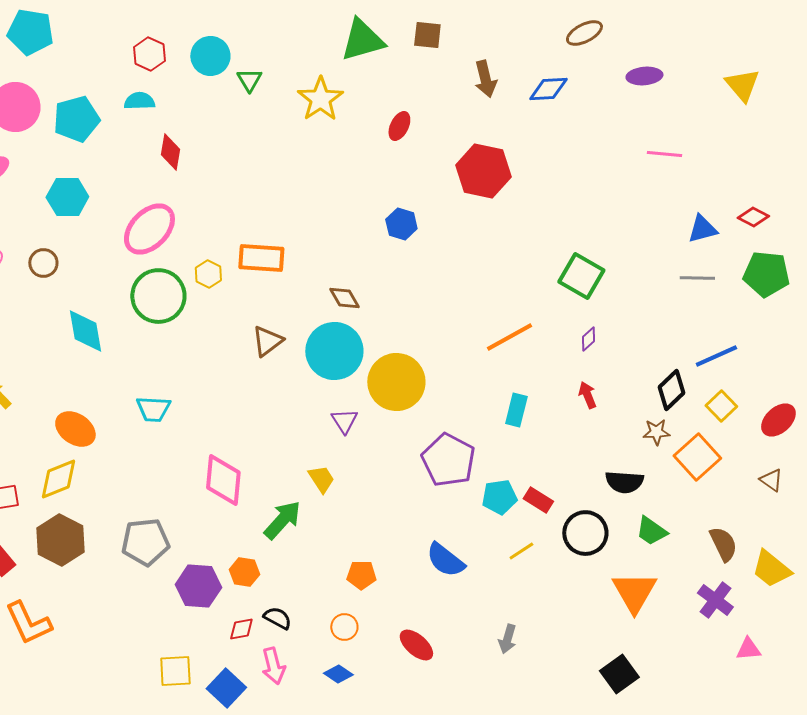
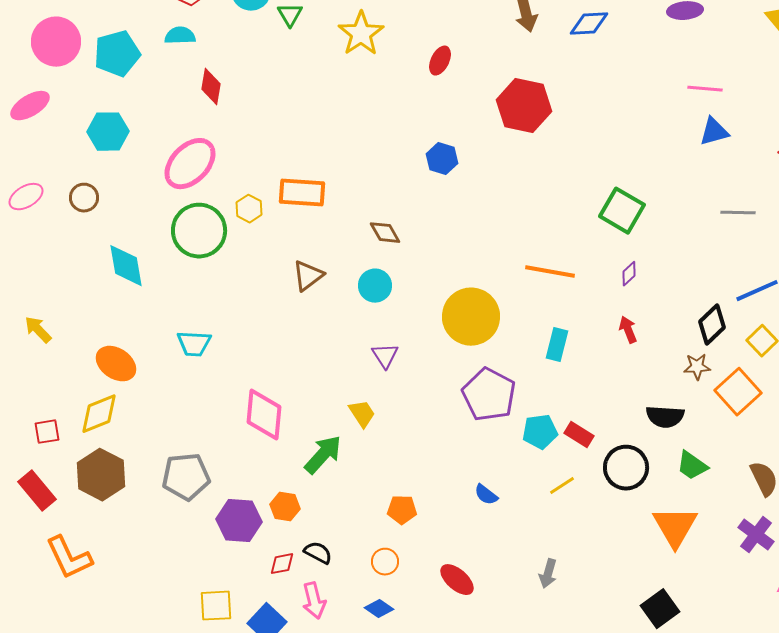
blue triangle: (702, 229) -> (714, 132), moved
orange line: (509, 337) -> (550, 272), turned 39
cyan circle: (334, 351) -> (375, 286), size x0.6
yellow circle: (396, 382) -> (471, 317), moved
blue semicircle: (445, 560) -> (486, 495), size x0.6

